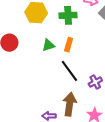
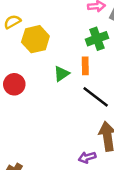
green cross: (68, 15) -> (97, 39), moved

